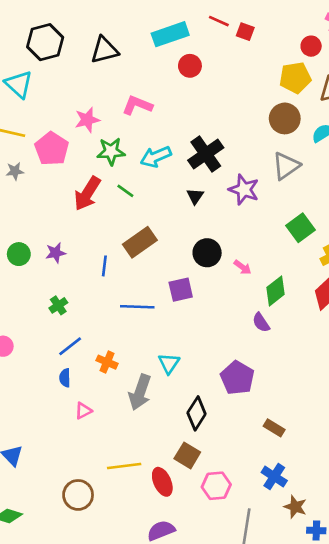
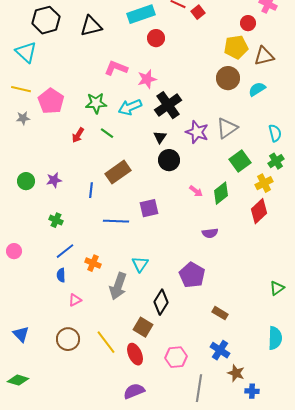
red square: (245, 32) -> (198, 12), turned 32
pink star: (87, 120) -> (147, 79), moved
gray triangle: (286, 166) -> (227, 128), moved
red arrow: (87, 194) -> (78, 135), size x0.6
black circle: (207, 253) -> (169, 160), moved
green diamond: (275, 291) -> (221, 193), moved
green cross: (58, 305) -> (56, 220), turned -32
purple semicircle: (261, 323) -> (210, 233), turned -63
brown square: (187, 455) -> (143, 327), moved
yellow line: (124, 466) -> (106, 342), turned 60
brown circle: (78, 495) -> (68, 339), moved

